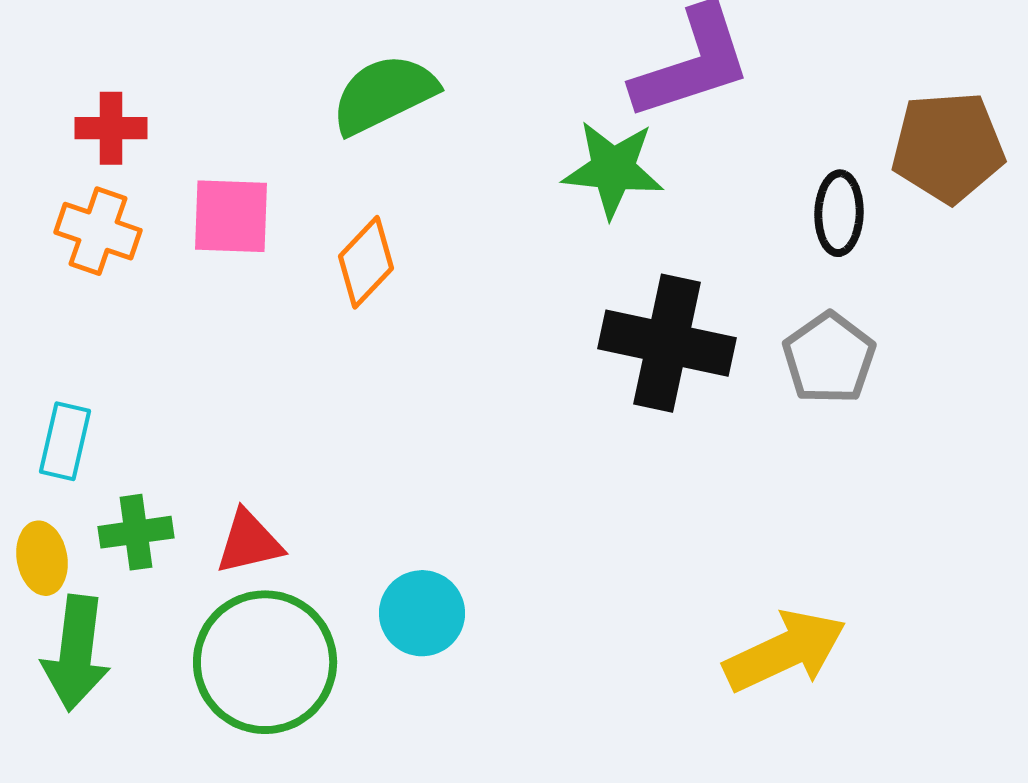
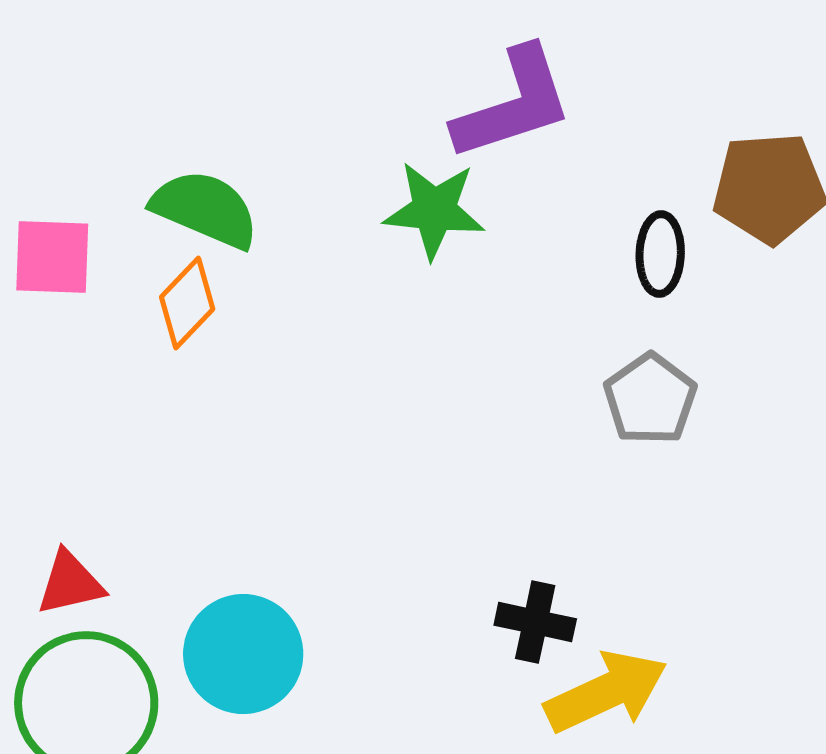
green semicircle: (384, 94) -> (205, 209), moved, turned 49
black cross: (667, 343) -> (535, 622), moved, size x0.6
cyan circle: (422, 613) -> (243, 654), size x1.4

